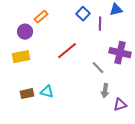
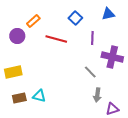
purple line: (100, 24) -> (92, 38), moved
red line: (67, 51) -> (56, 39), moved, turned 55
yellow rectangle: (21, 57) -> (13, 72), moved

